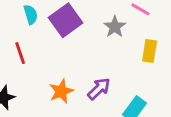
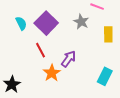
red line: (20, 53) -> (41, 50), moved
purple arrow: (99, 89) -> (69, 59), moved

